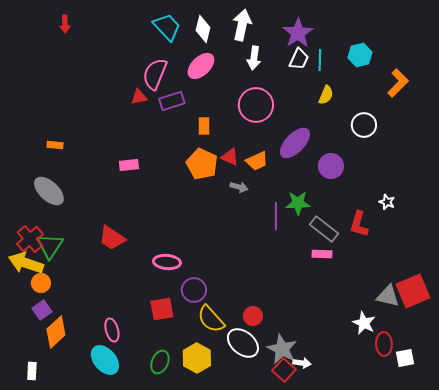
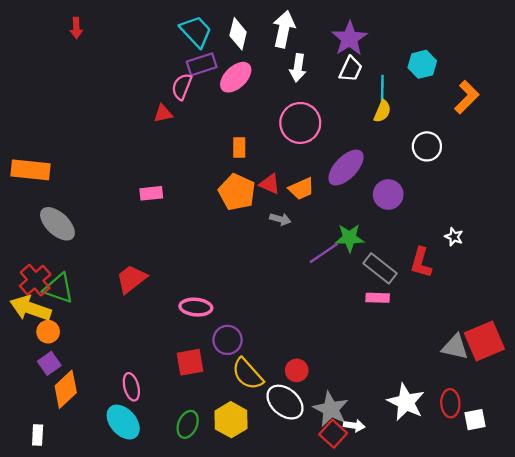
cyan line: (320, 60) -> (382, 88), moved
pink semicircle: (155, 74) -> (182, 87), size x0.7
purple rectangle: (172, 101) -> (202, 64), moved
orange rectangle: (55, 145) -> (30, 170), moved, size x2.0
purple line: (276, 216) -> (324, 253), turned 56
red trapezoid: (112, 238) -> (131, 279), turned 108
green triangle: (50, 246) -> (59, 288), turned -44
white star: (364, 323) -> (406, 402), moved, size x1.4

